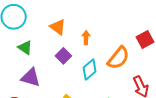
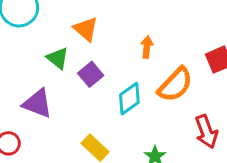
orange arrow: (86, 38) -> (147, 47), moved
green triangle: (25, 48) -> (58, 58), moved

